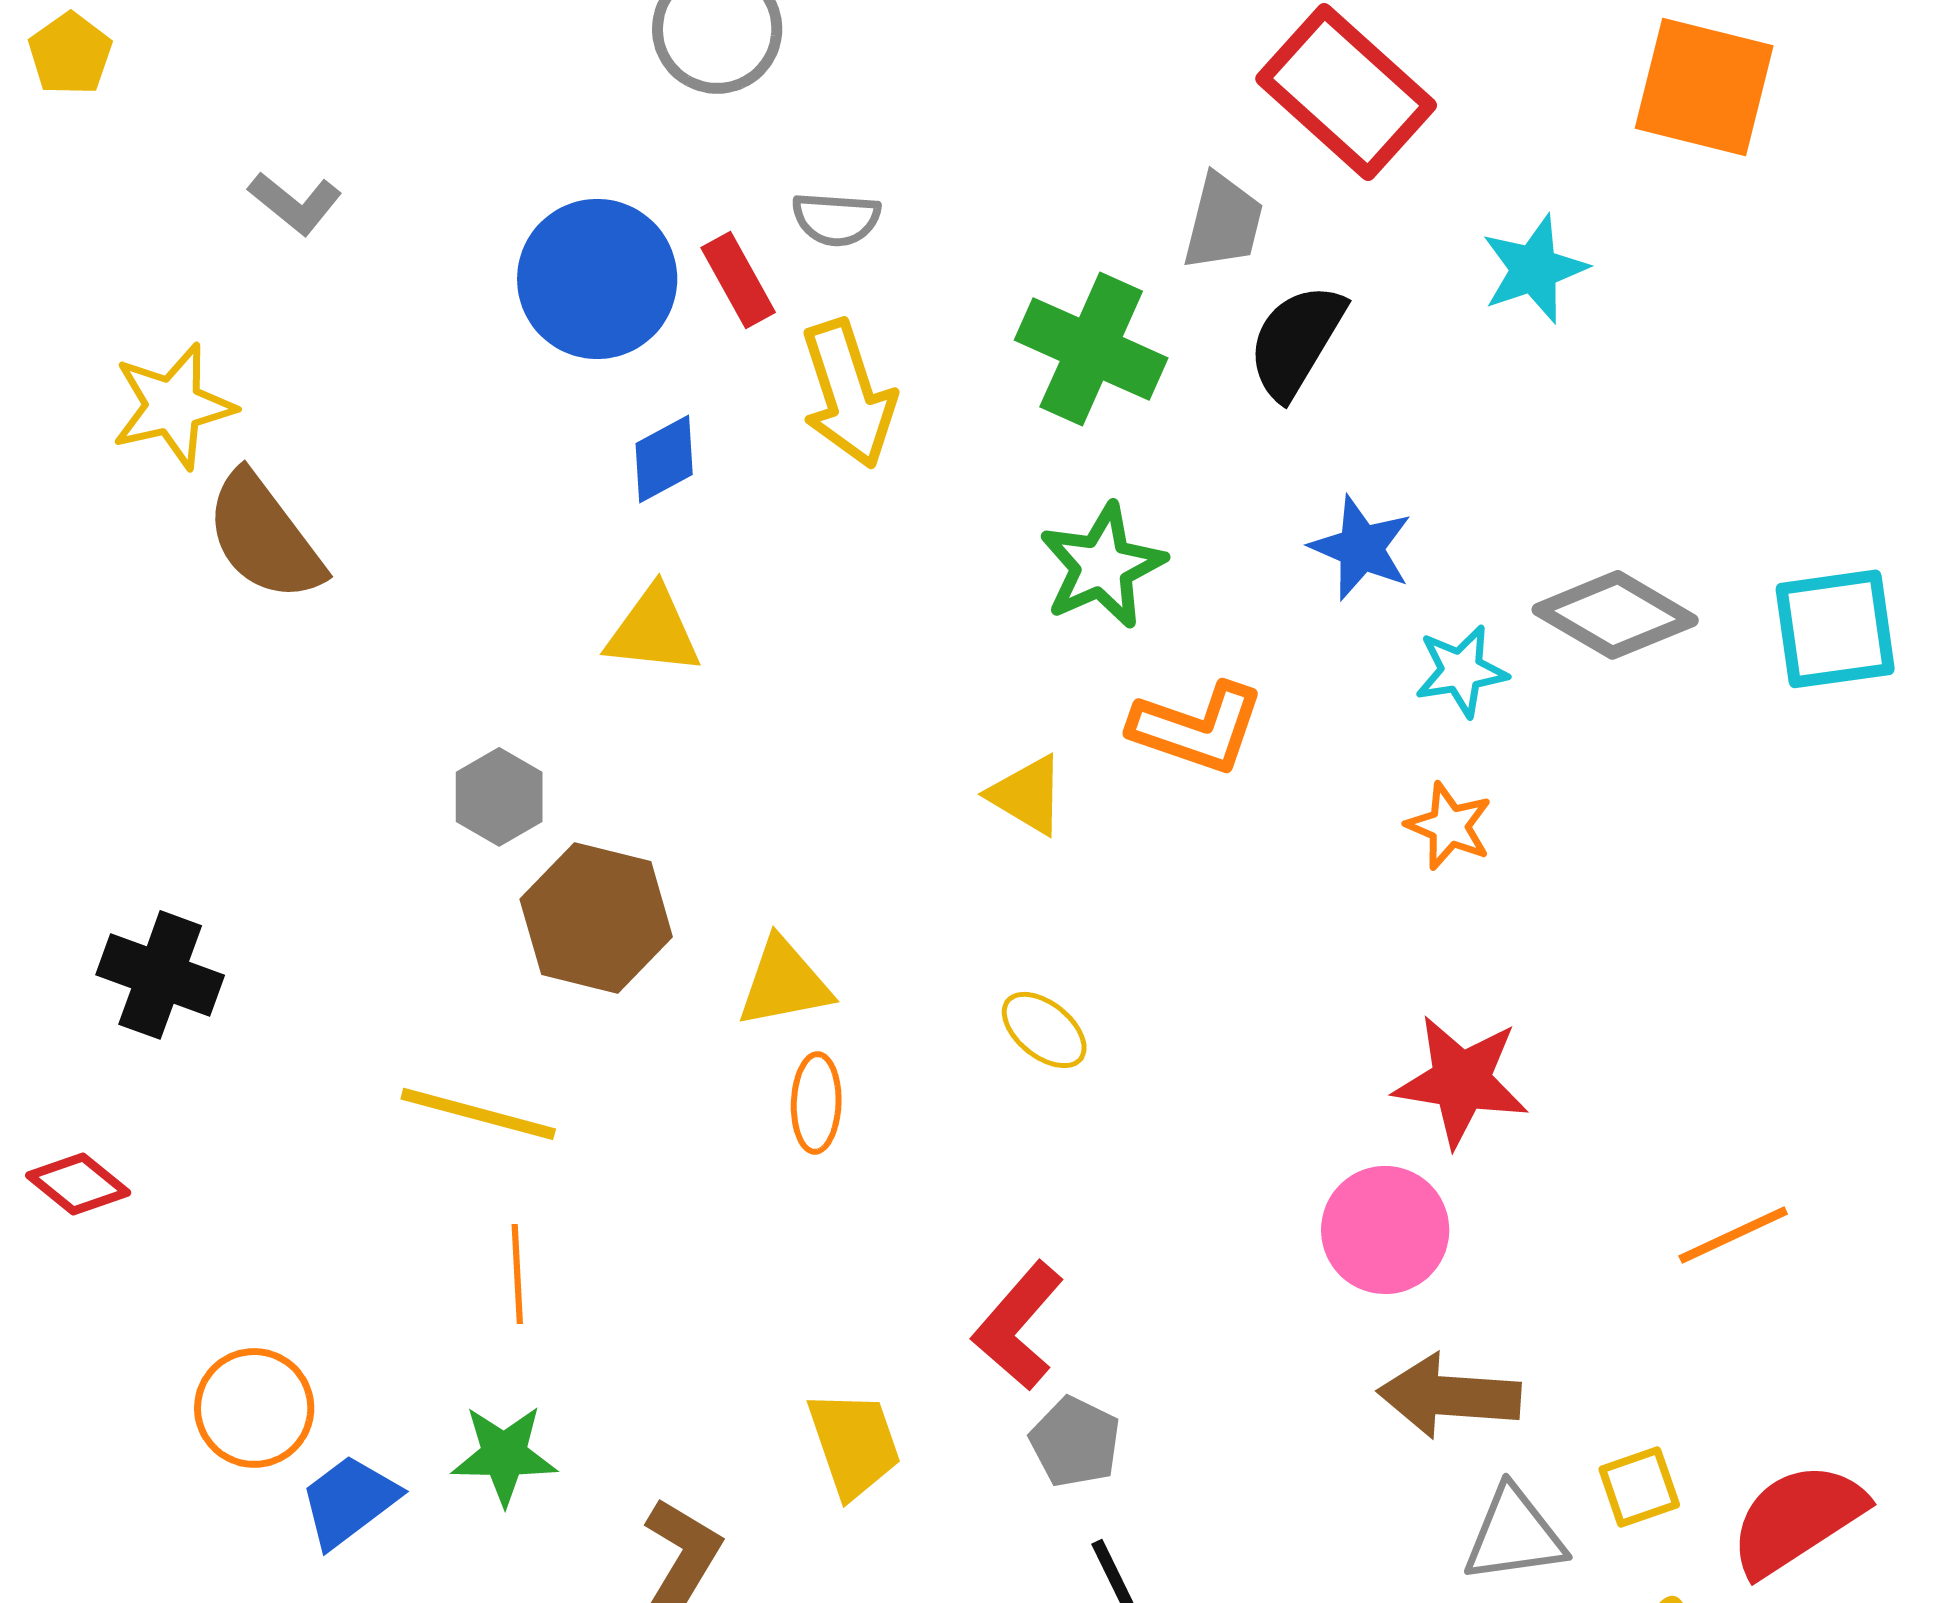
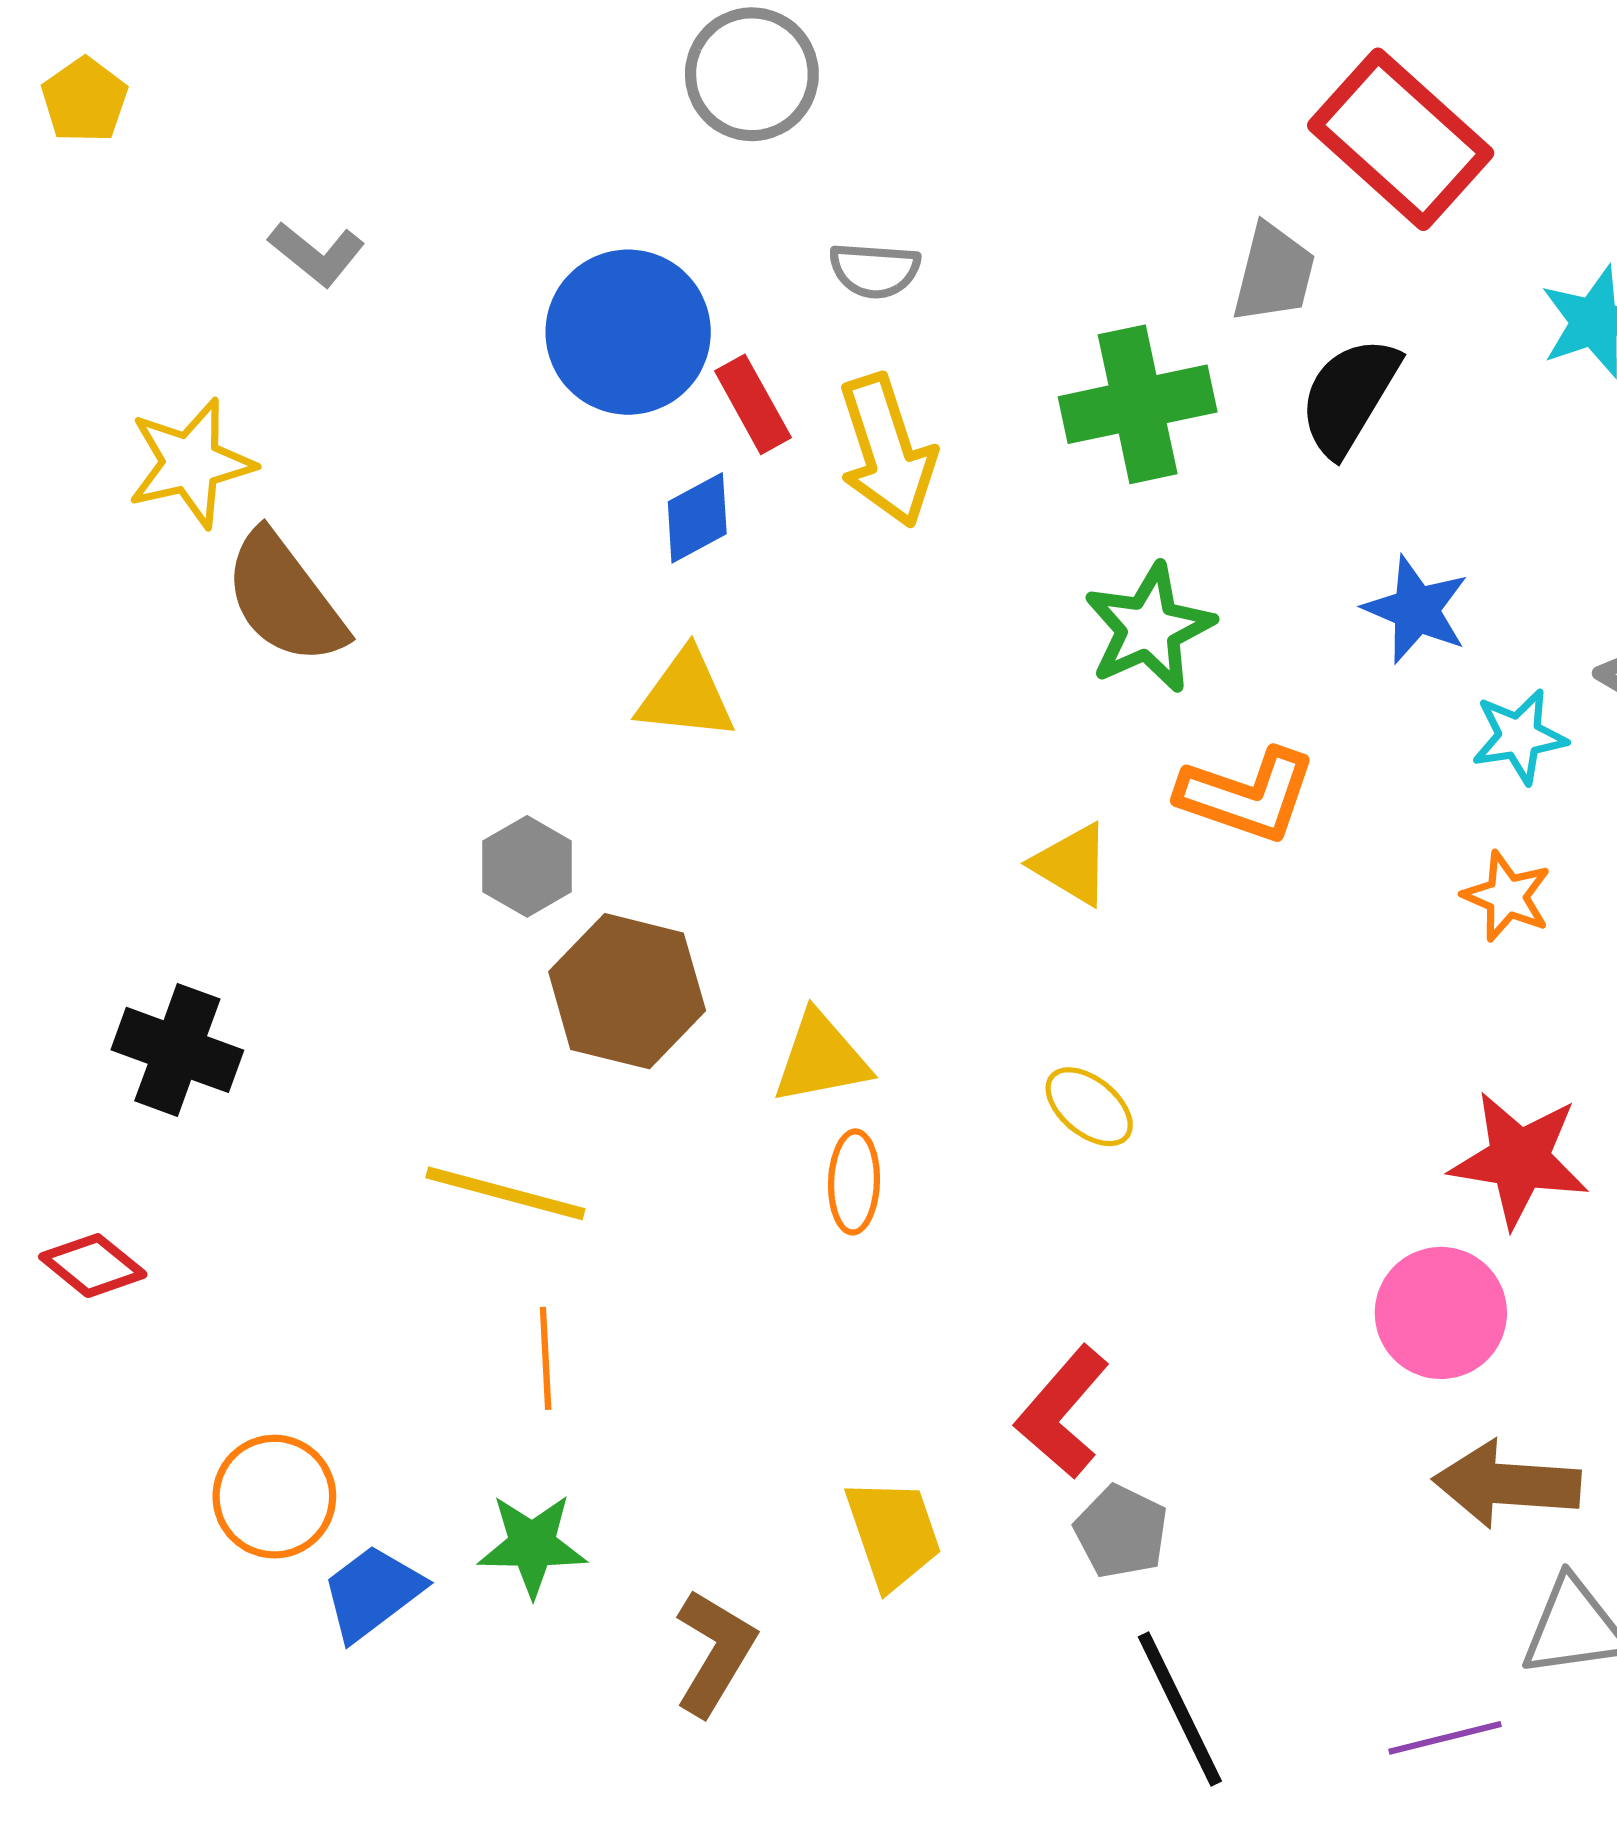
red rectangle: (738, 280) -> (753, 404), moved
green cross: (1091, 349) -> (1138, 404), turned -36

